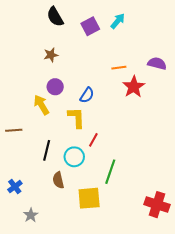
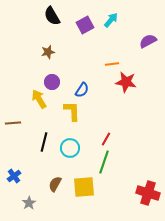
purple semicircle: (157, 63) -> (148, 41), moved, turned -42
red star: (134, 87) -> (126, 82), turned -30
red line: (93, 140) -> (106, 139), moved
brown semicircle: (58, 180) -> (55, 184), moved, turned 42

